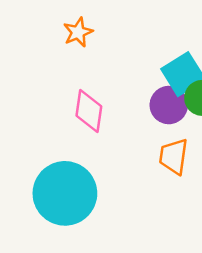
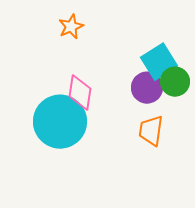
cyan circle: (65, 193) -> (60, 122), moved

